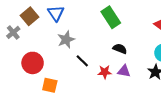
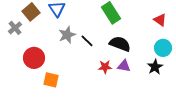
black semicircle: (120, 49) -> (120, 44), size x1.5
black line: (82, 61) -> (87, 41), moved

